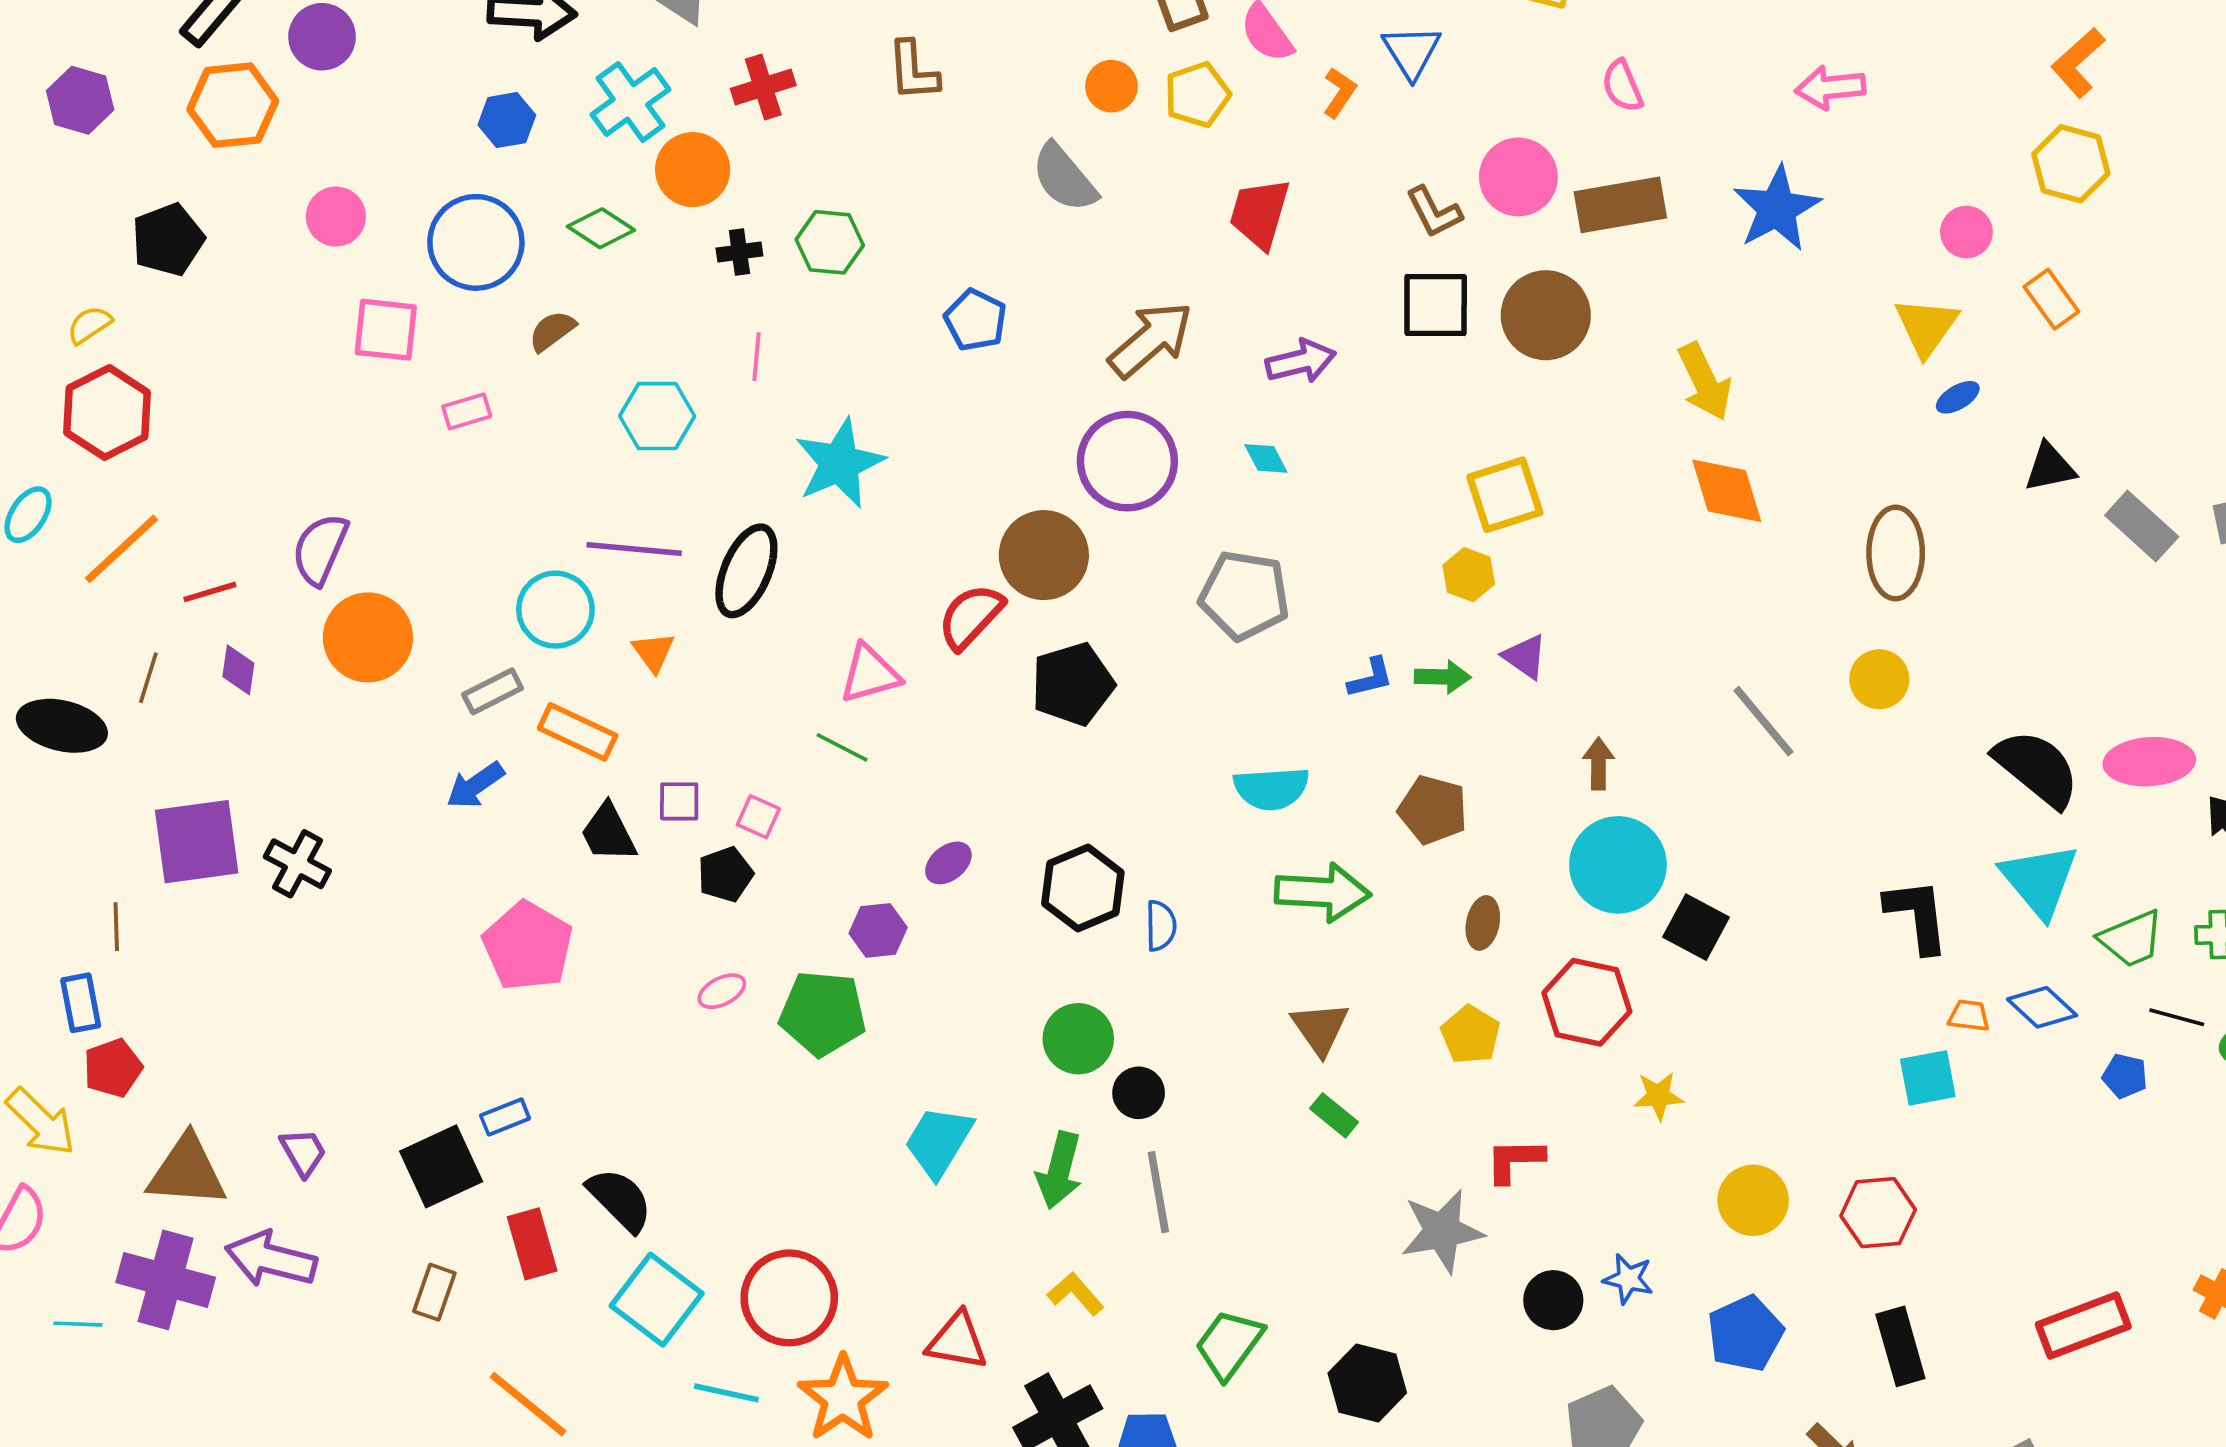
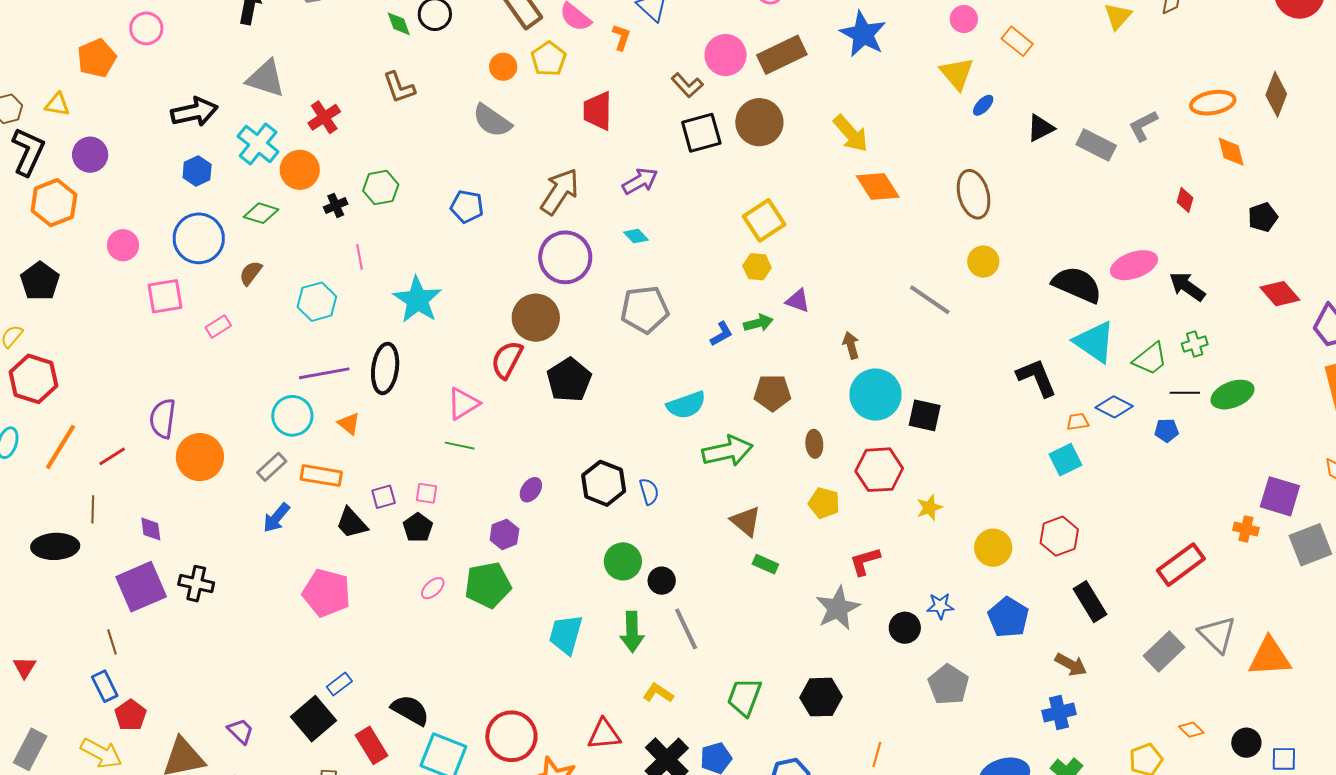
purple diamond: (238, 670) -> (151, 529), moved

